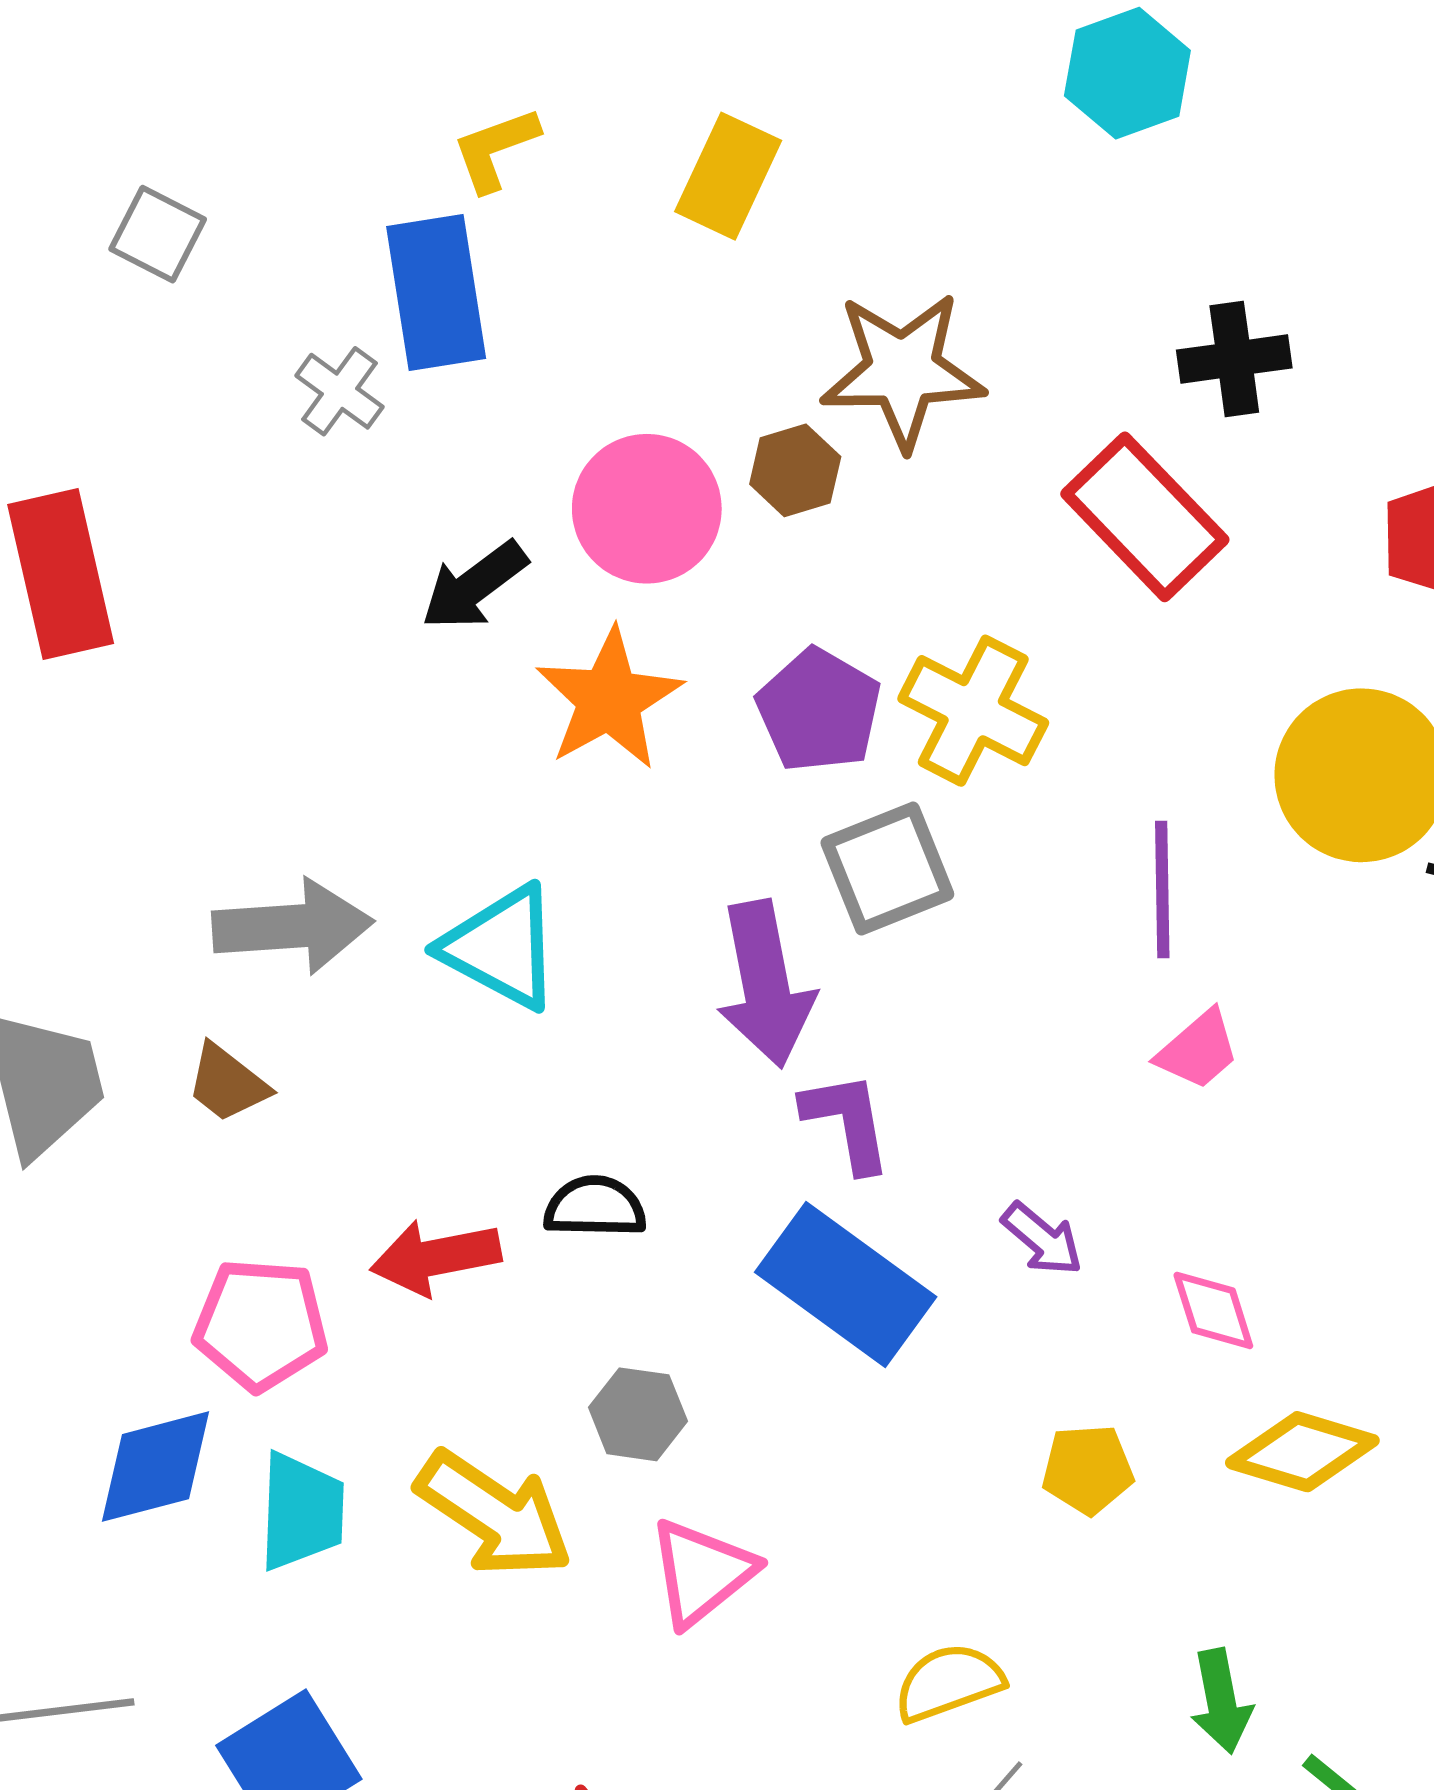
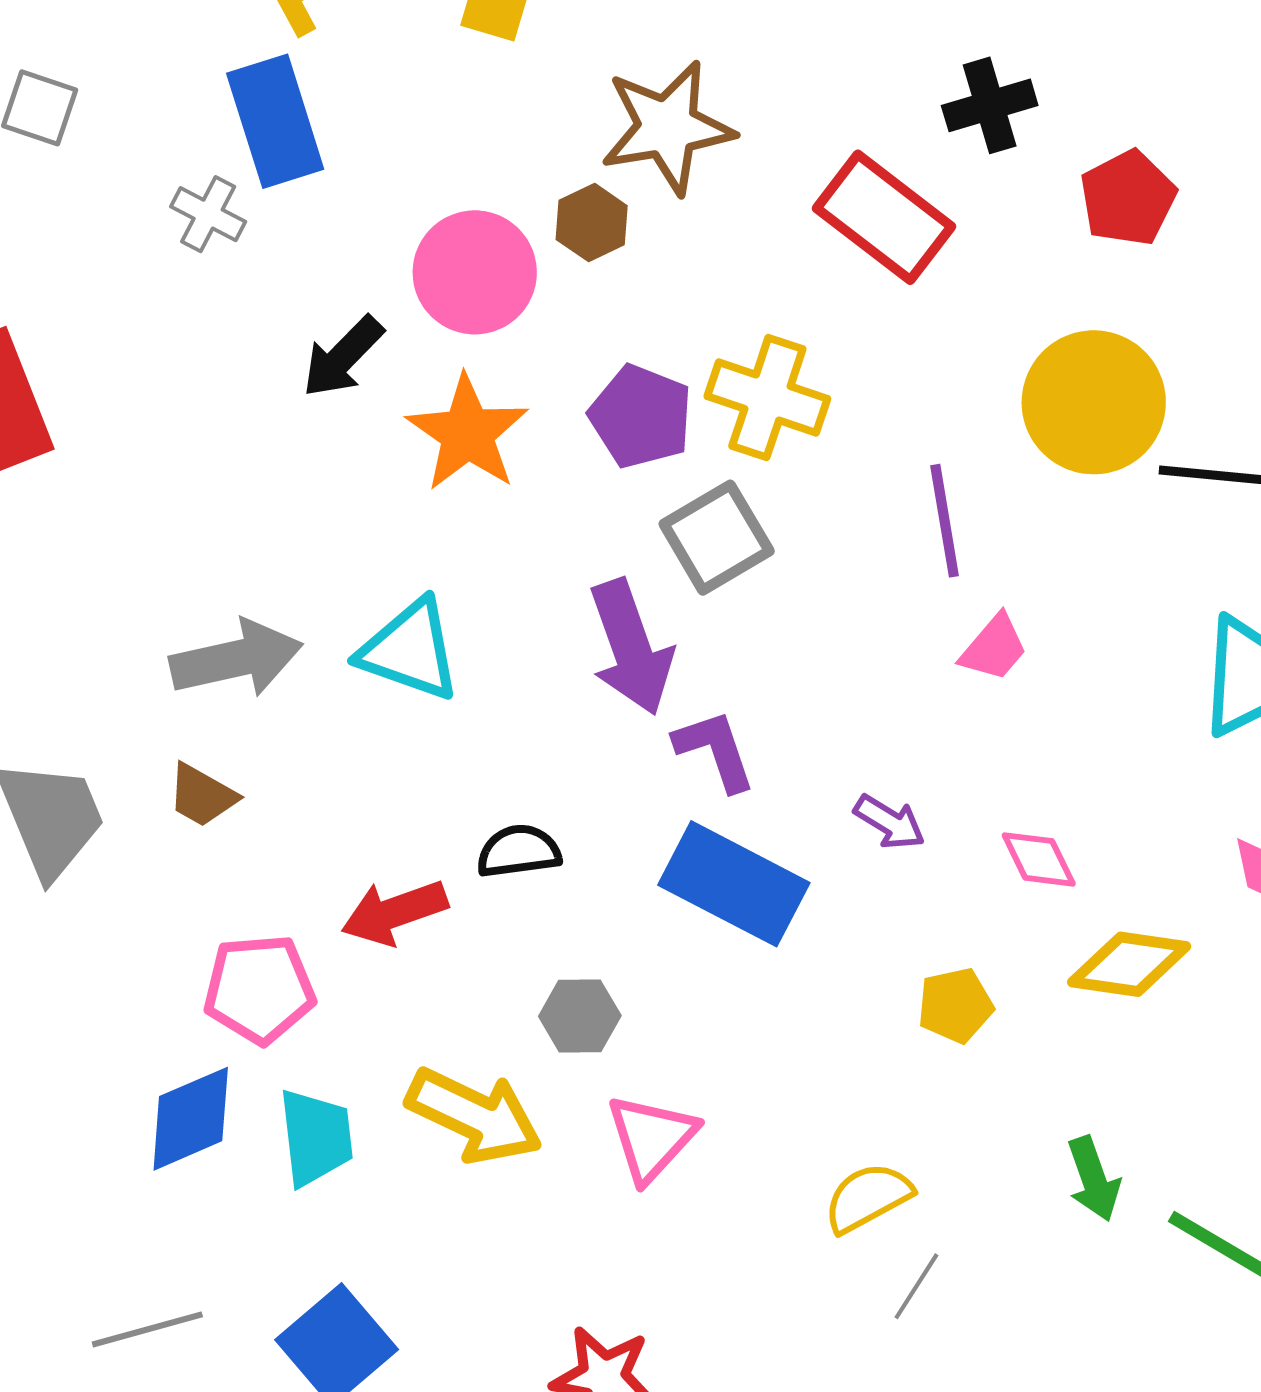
black cross: (1234, 359) -> (990, 105), moved

